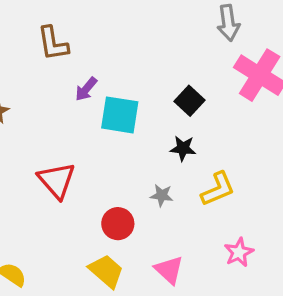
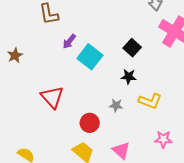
cyan square: (120, 115) -> (90, 57), turned 30
yellow L-shape: (218, 189) -> (150, 101), turned 45
pink star: (239, 252) -> (163, 139), turned 30

